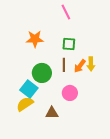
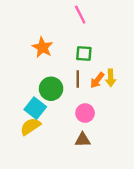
orange star: (35, 39) -> (43, 47), turned 30
brown triangle: (52, 113) -> (83, 140), moved

